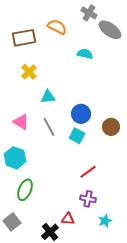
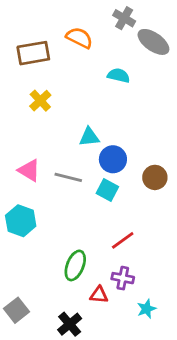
cyan triangle: (48, 97) -> (89, 137), moved
gray line: (49, 127) -> (68, 177), turned -48
green ellipse: (25, 190) -> (75, 265), moved
red triangle: (68, 219) -> (99, 295), moved

